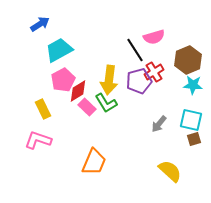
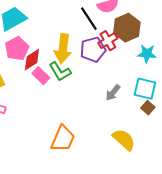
brown hexagon: (188, 60) -> (127, 28), moved
brown square: (194, 139) -> (148, 108), turned -32
orange trapezoid: (94, 162) -> (63, 139), moved

